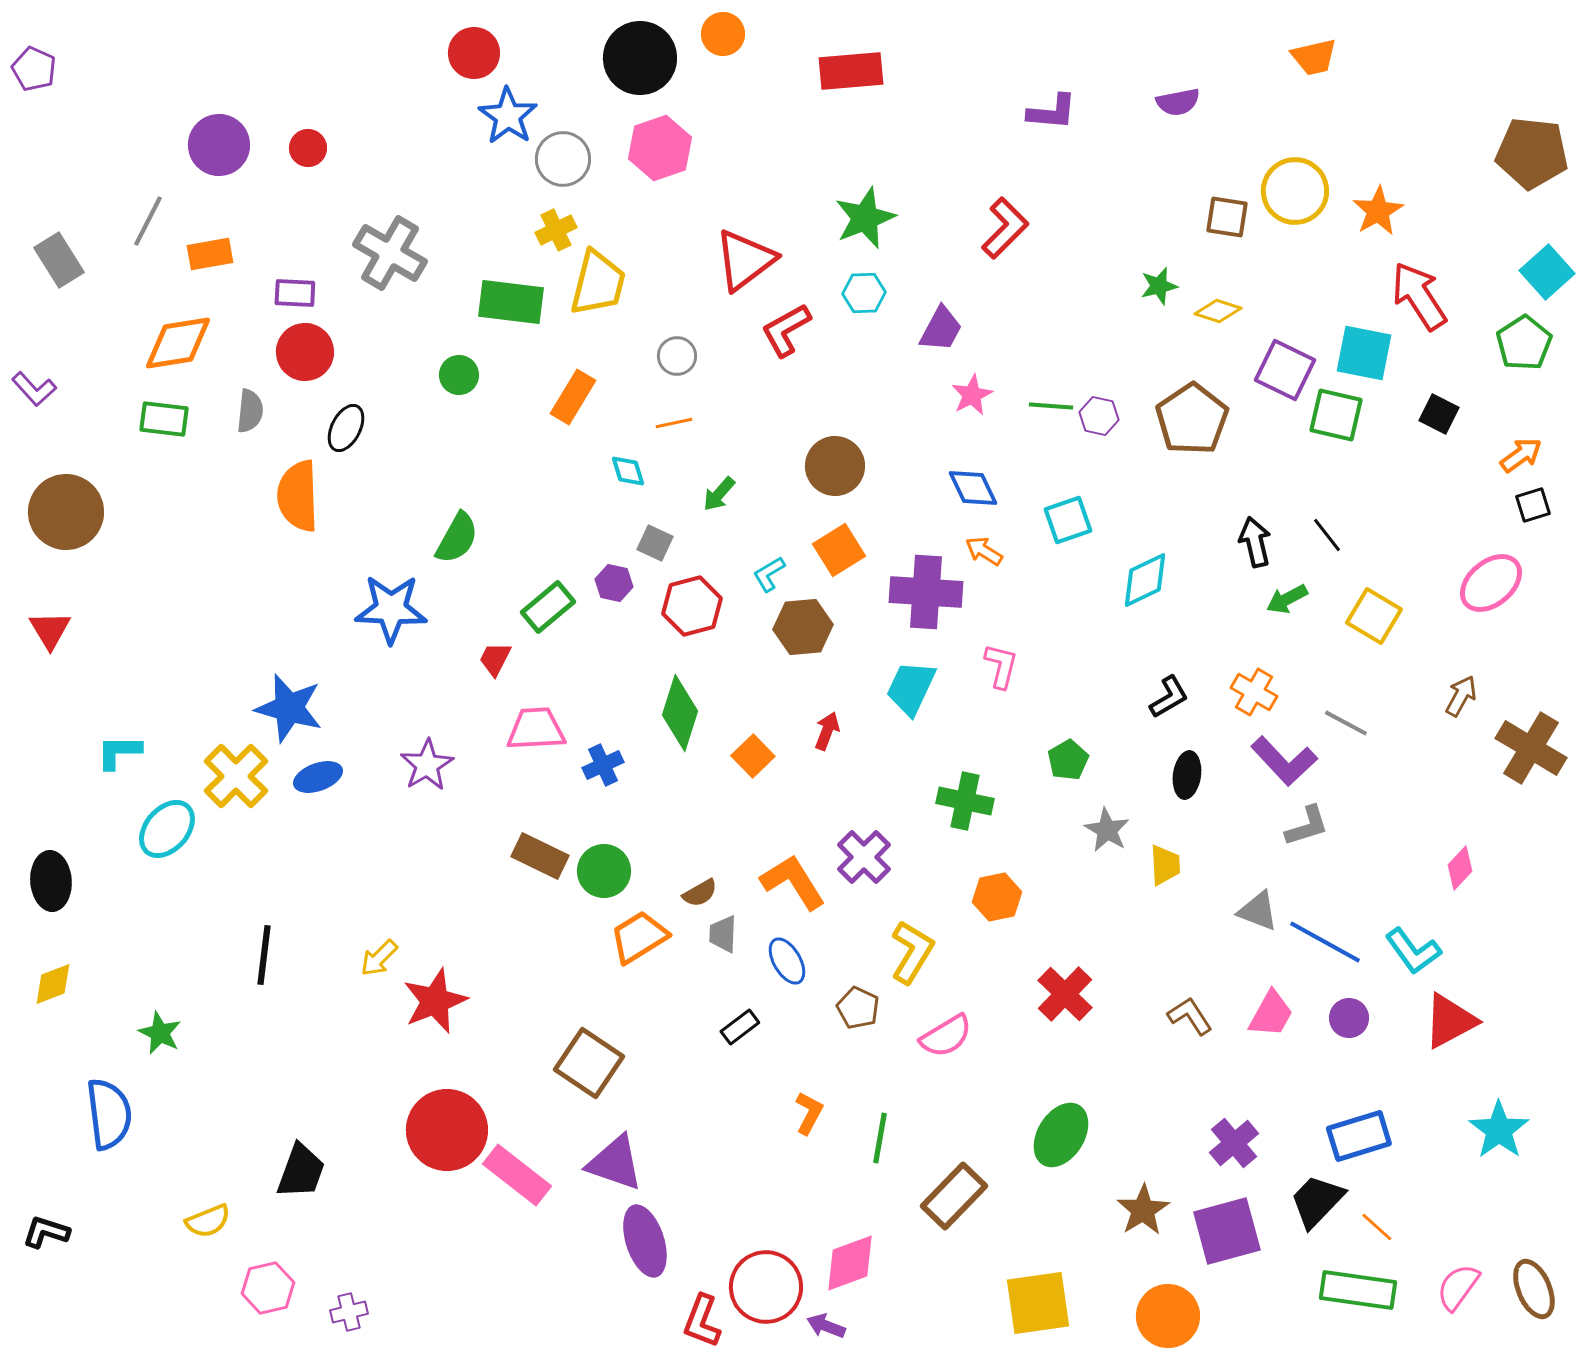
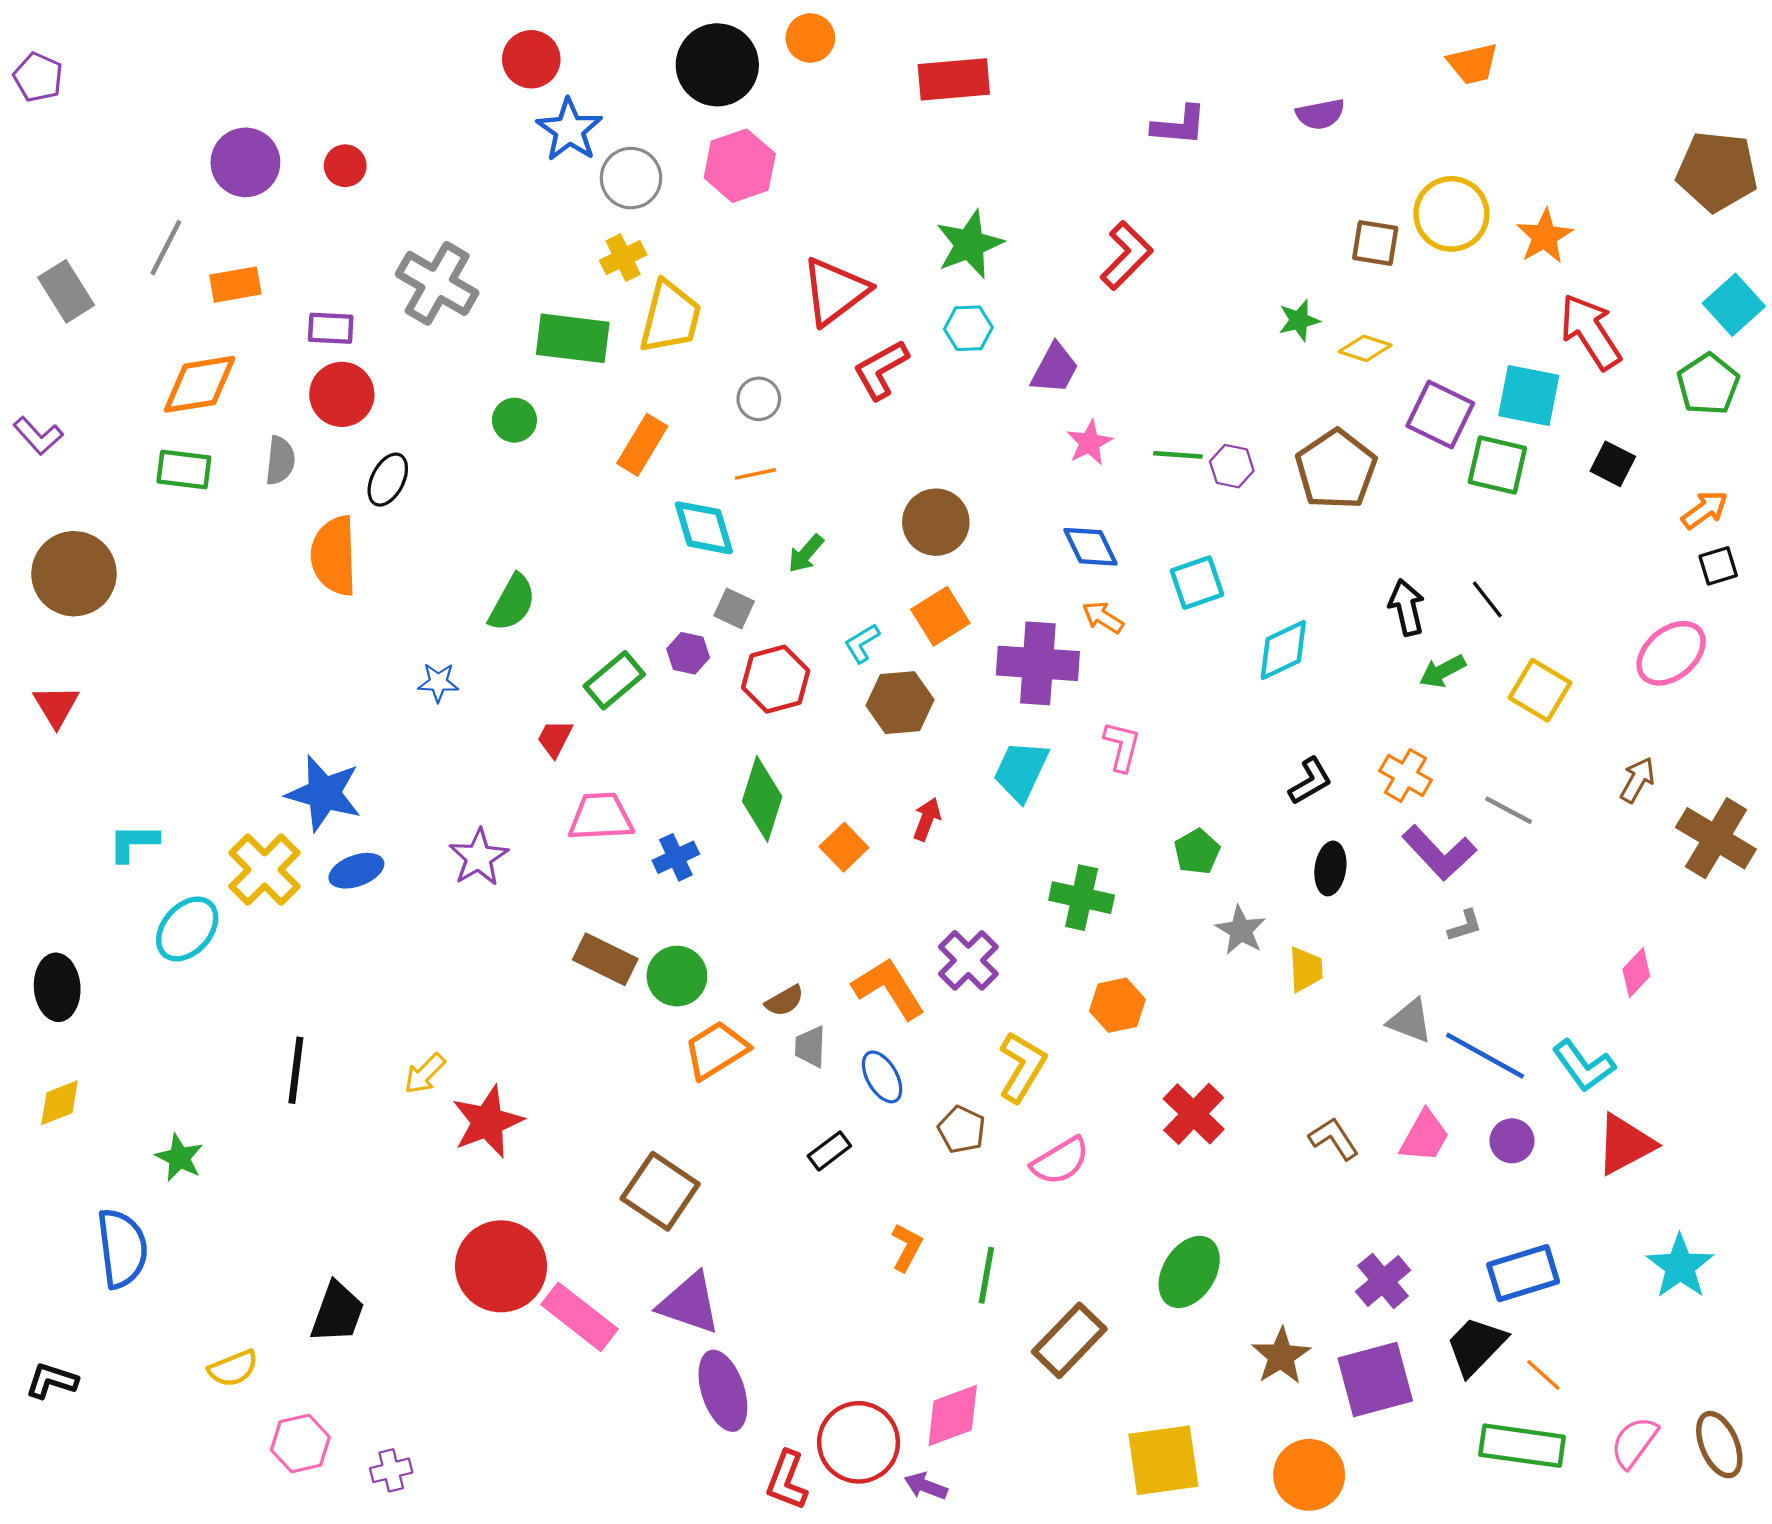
cyan diamond: (628, 471) -> (704, 528), size x1.6
blue star: (391, 609) -> (438, 682), size x0.5
gray L-shape: (1307, 826) -> (1465, 926), size x0.7

